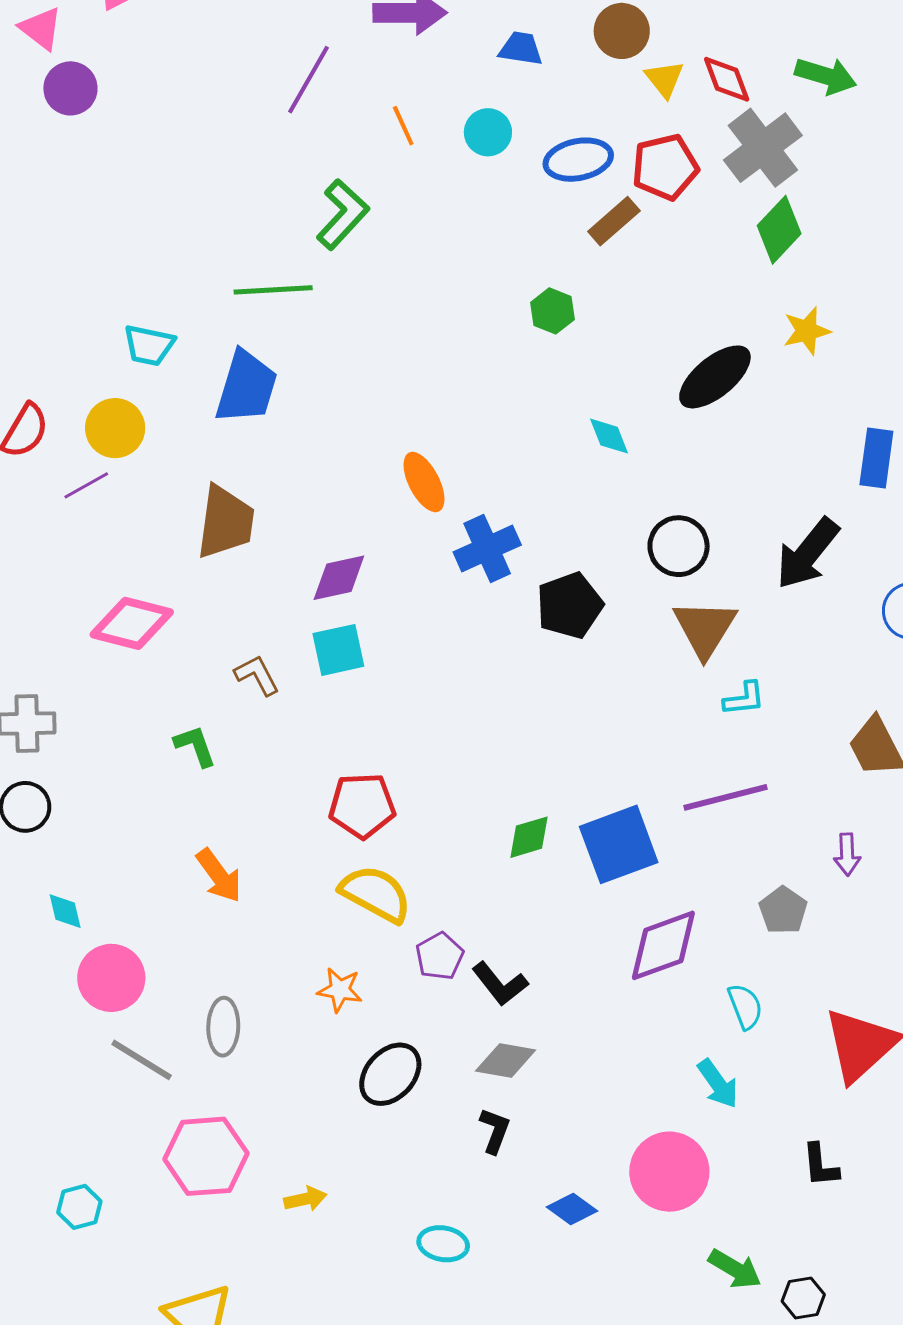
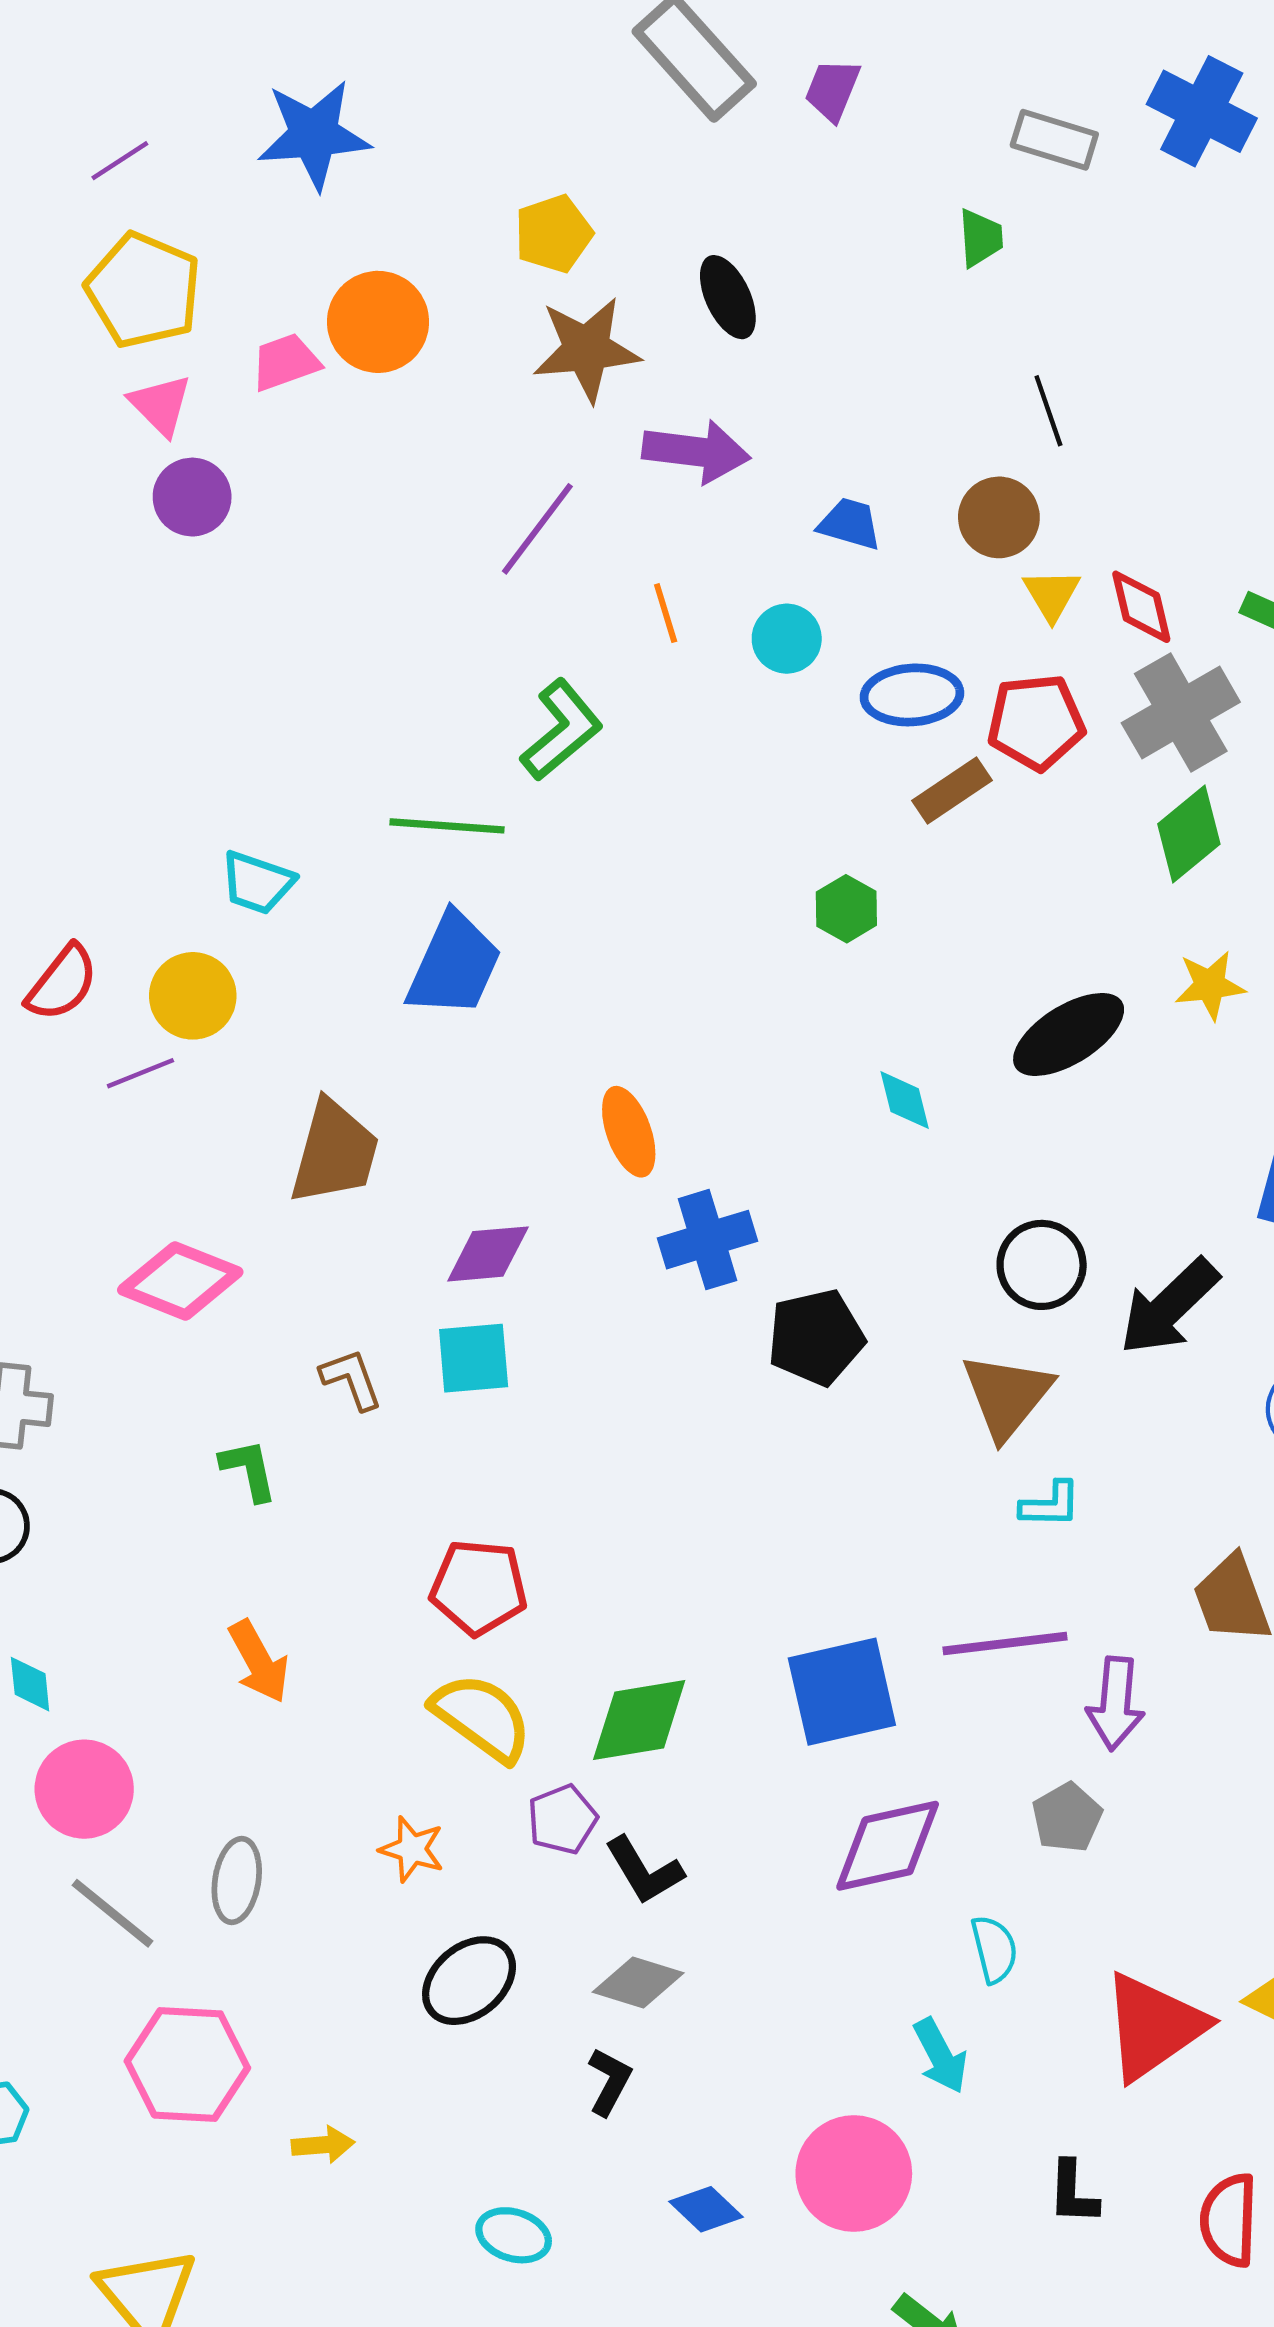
blue trapezoid: (246, 387) -> (454, 965), moved
black circle: (679, 546) -> (1042, 1265), moved
green diamond: (529, 837) -> (639, 1720), moved, size x1.5
purple arrow: (847, 854) -> (1115, 1704), moved, size x1.5

